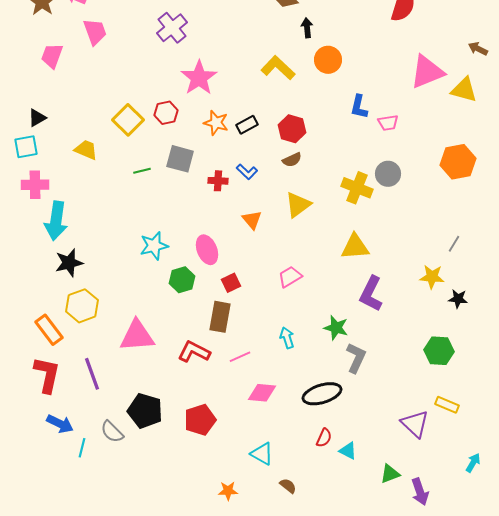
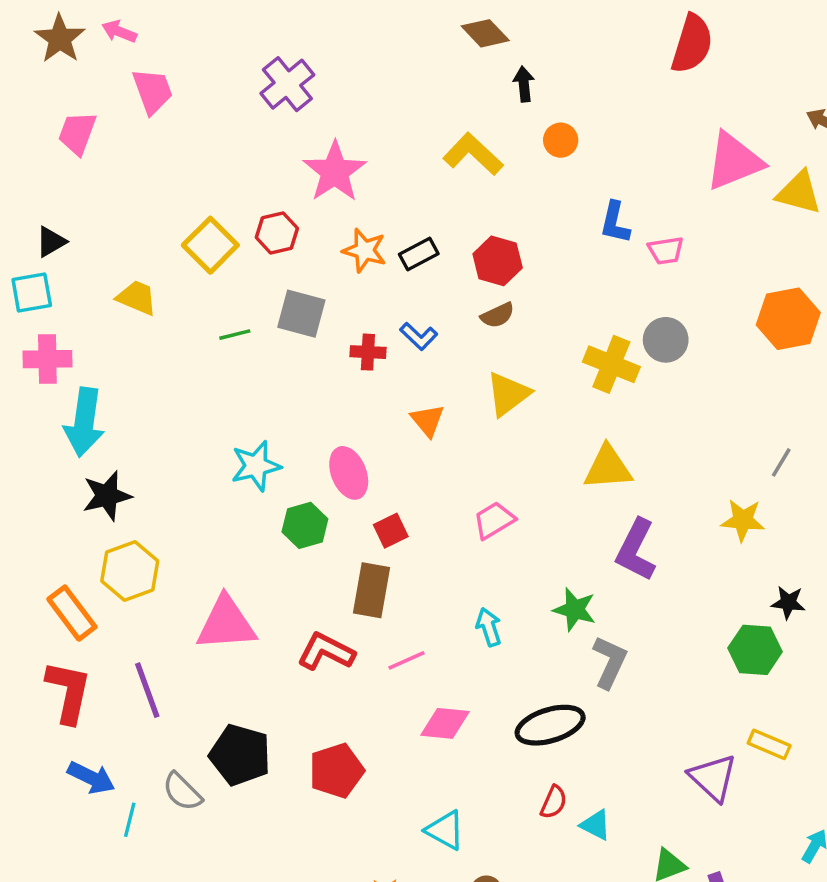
orange circle: (328, 60) -> (561, 140), size x0.7
black star: (458, 299) -> (788, 603), moved

